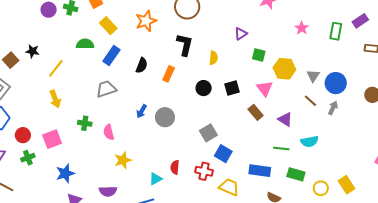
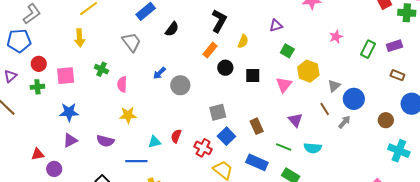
orange rectangle: (169, 74) -> (210, 50), moved
gray trapezoid: (106, 89) -> (131, 42), turned 55
brown rectangle: (256, 112) -> (257, 126), moved

